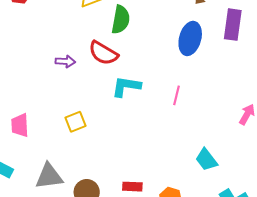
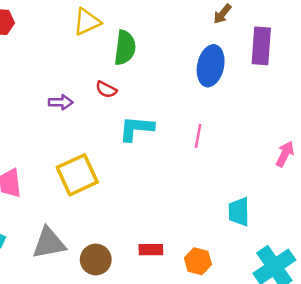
red semicircle: (103, 53) -> (106, 90), size x0.6
yellow square: (75, 122) -> (77, 175), size x1.6
cyan trapezoid: (206, 160) -> (239, 212), turned 40

